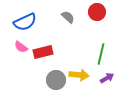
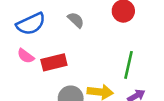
gray semicircle: (68, 17) -> (76, 20), moved

